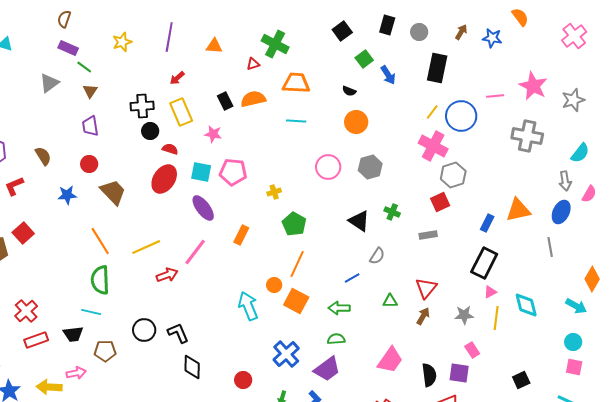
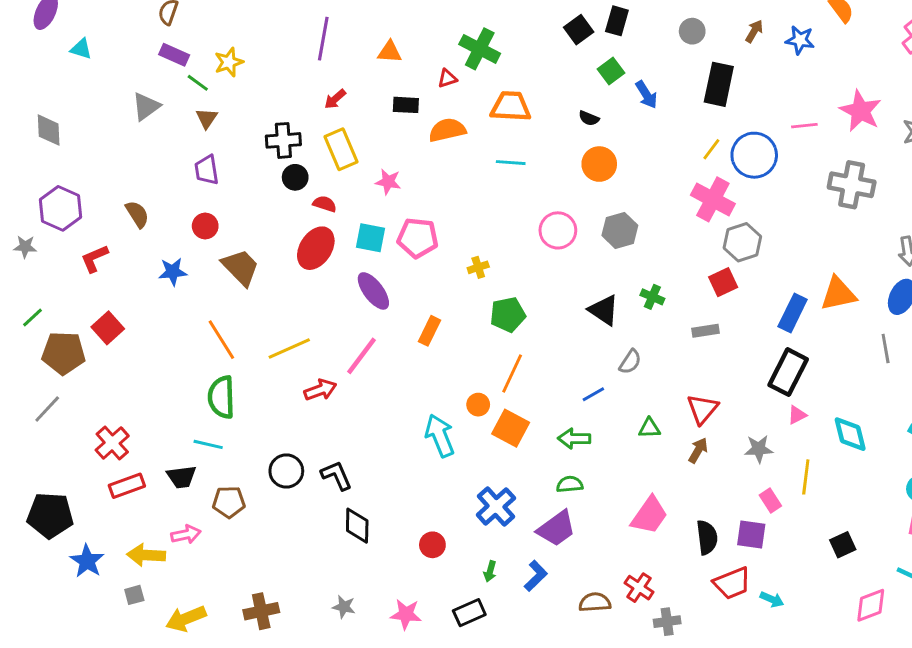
black rectangle: (387, 25) -> (617, 21), moved
yellow star: (122, 42) -> (229, 62), moved
black rectangle: (225, 101) -> (406, 105), moved, turned -60
blue rectangle: (487, 223) -> (793, 313), size x1.4
green pentagon: (294, 224) -> (508, 315), turned 30
yellow line: (496, 318) -> (806, 477), moved

